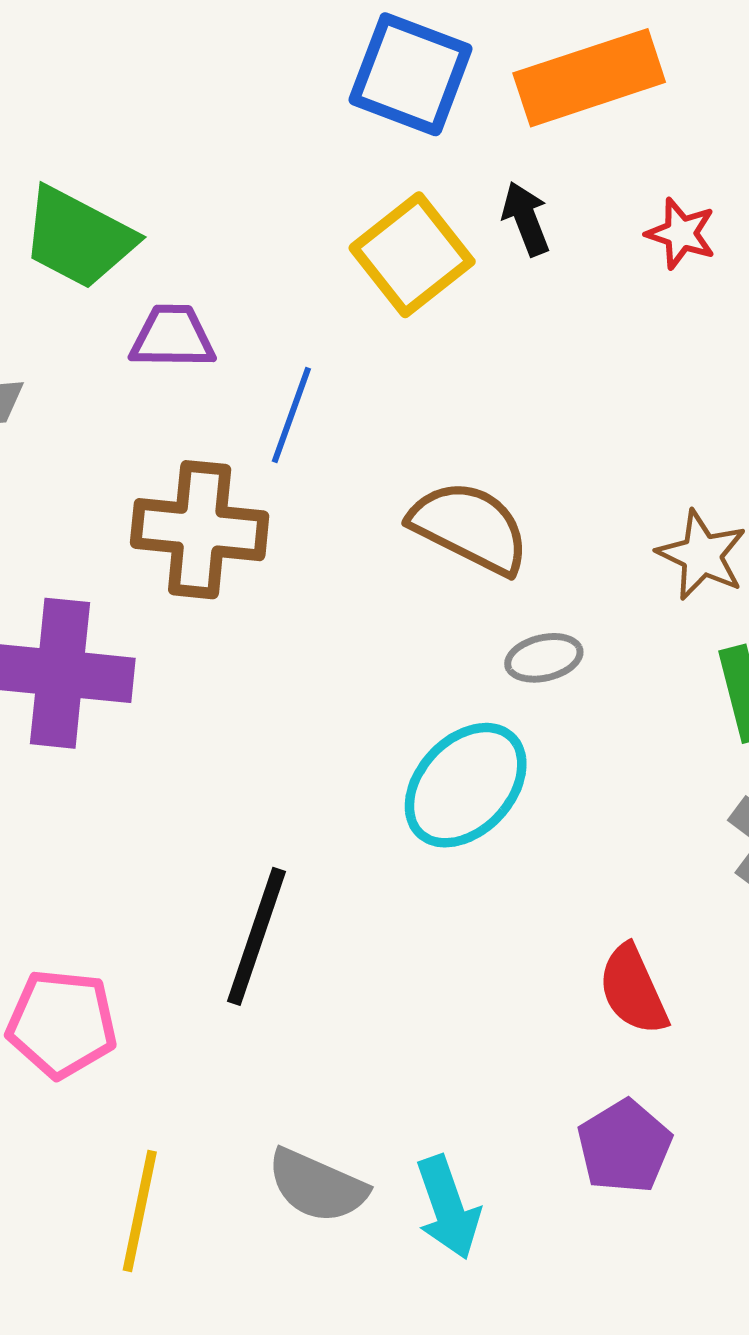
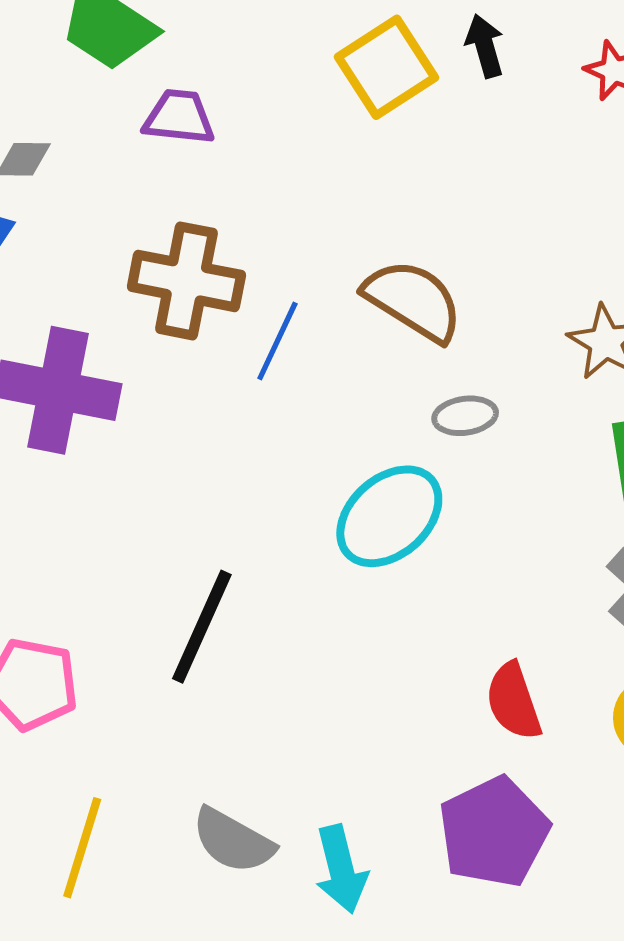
blue line: (291, 415) -> (277, 341), moved
purple pentagon: (624, 1147) -> (494, 832), size x1.4

